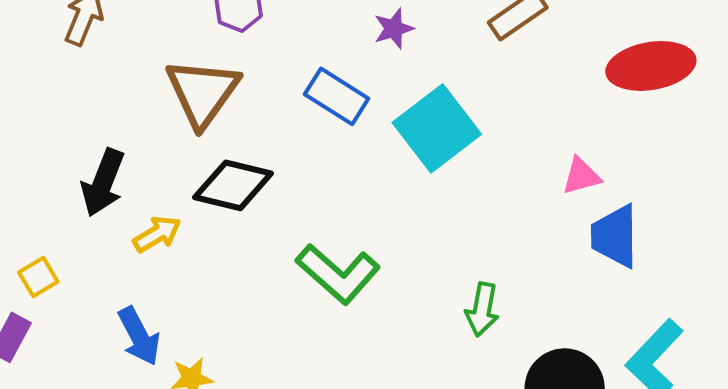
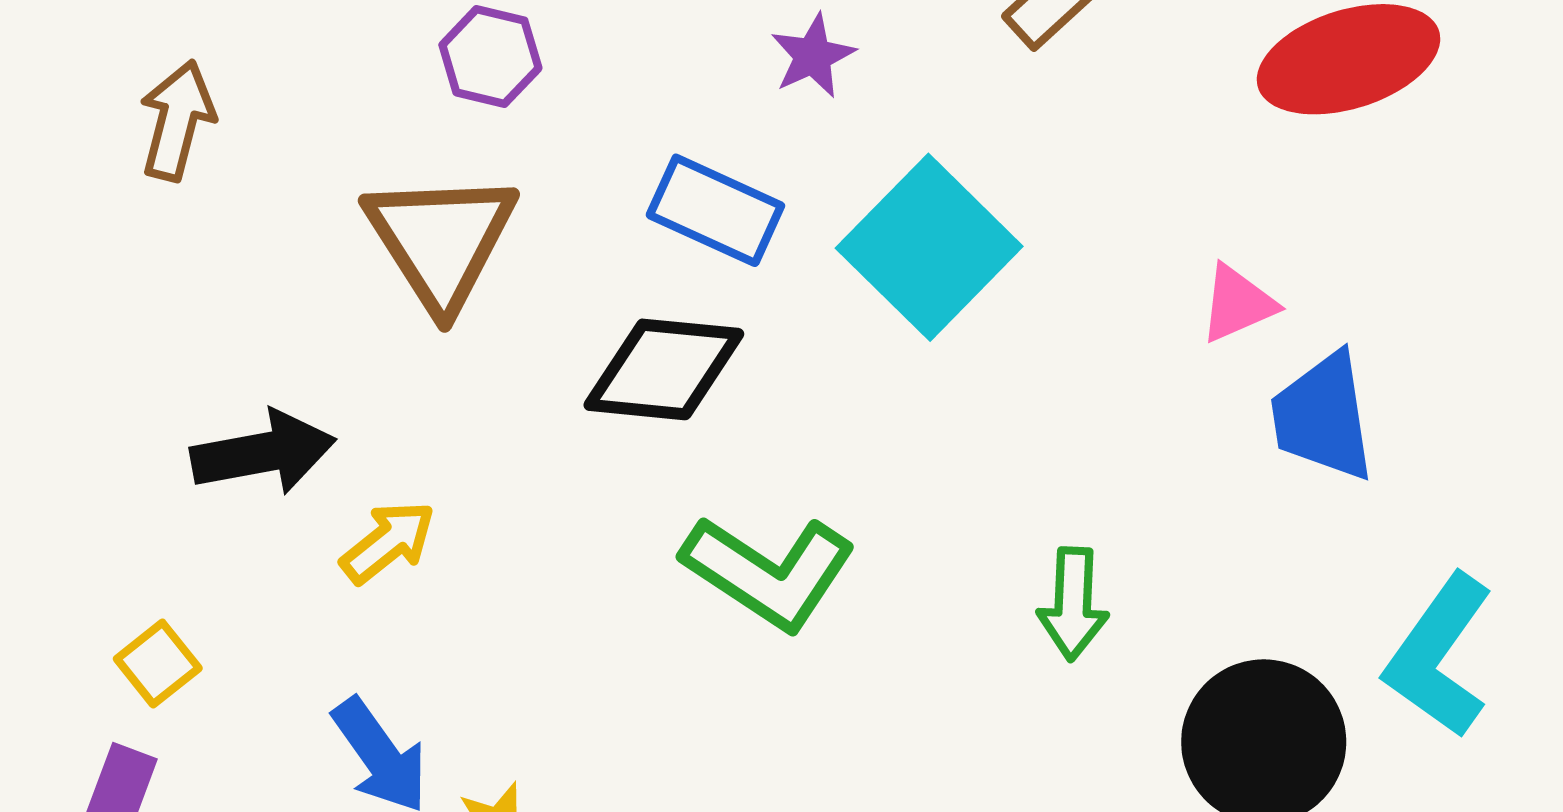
black arrow: (103, 183) -> (263, 453), turned -114
black diamond: (233, 185) -> (664, 369), moved

